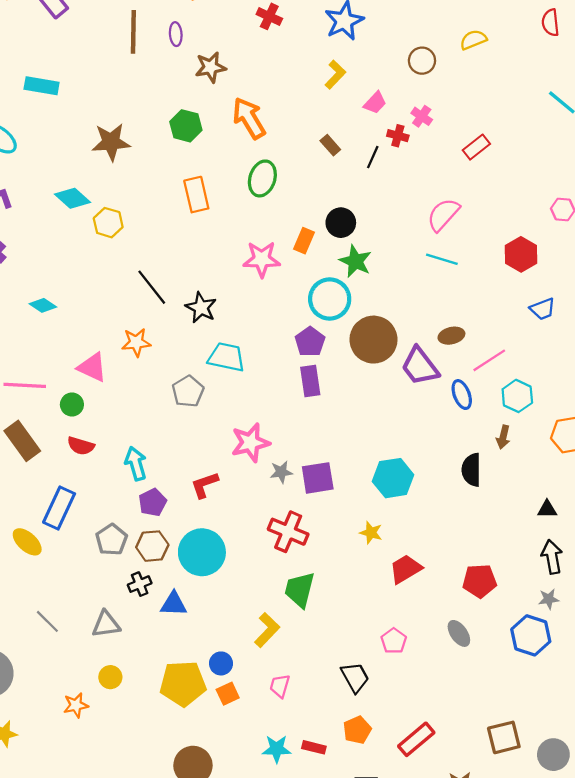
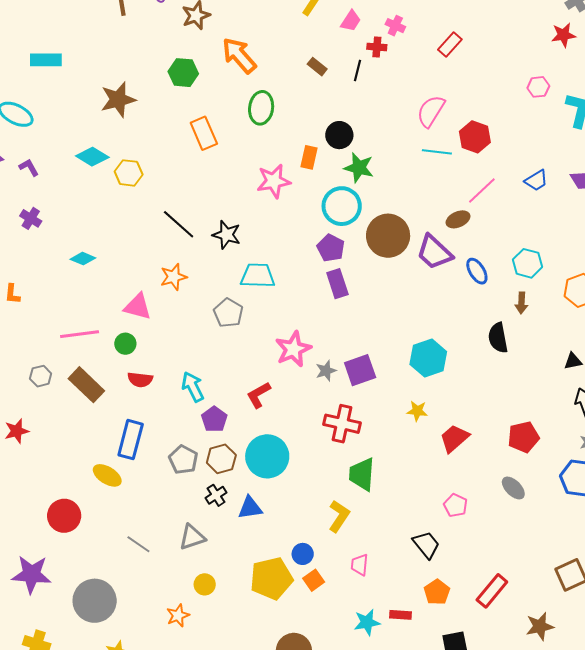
red hexagon: (521, 254) -> (475, 137), moved
pink line: (489, 360) -> (482, 191), moved

